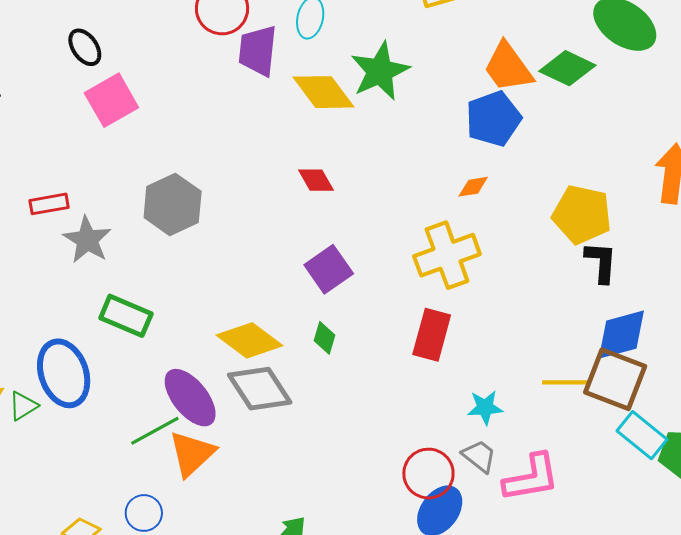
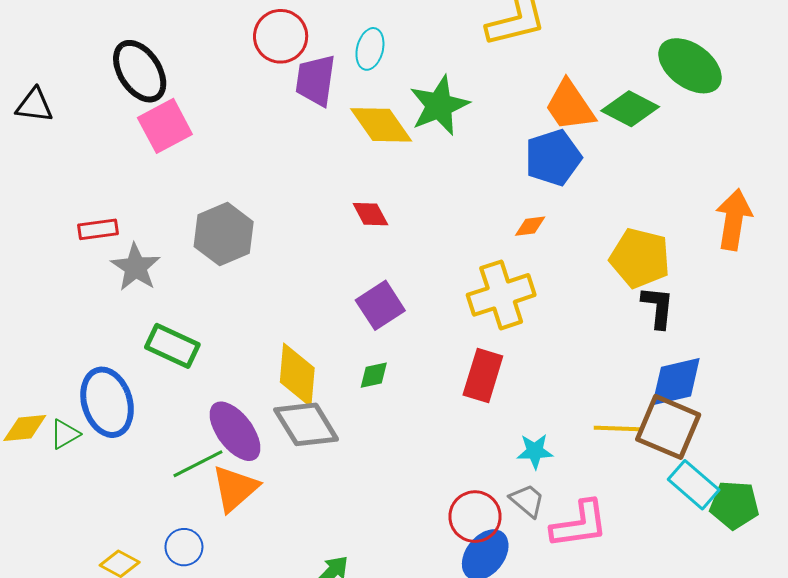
black ellipse: (85, 47) -> (140, 71), size x1.6
green diamond: (325, 338) -> (374, 375), turned 60
yellow diamond: (249, 340) -> (297, 375), turned 56

